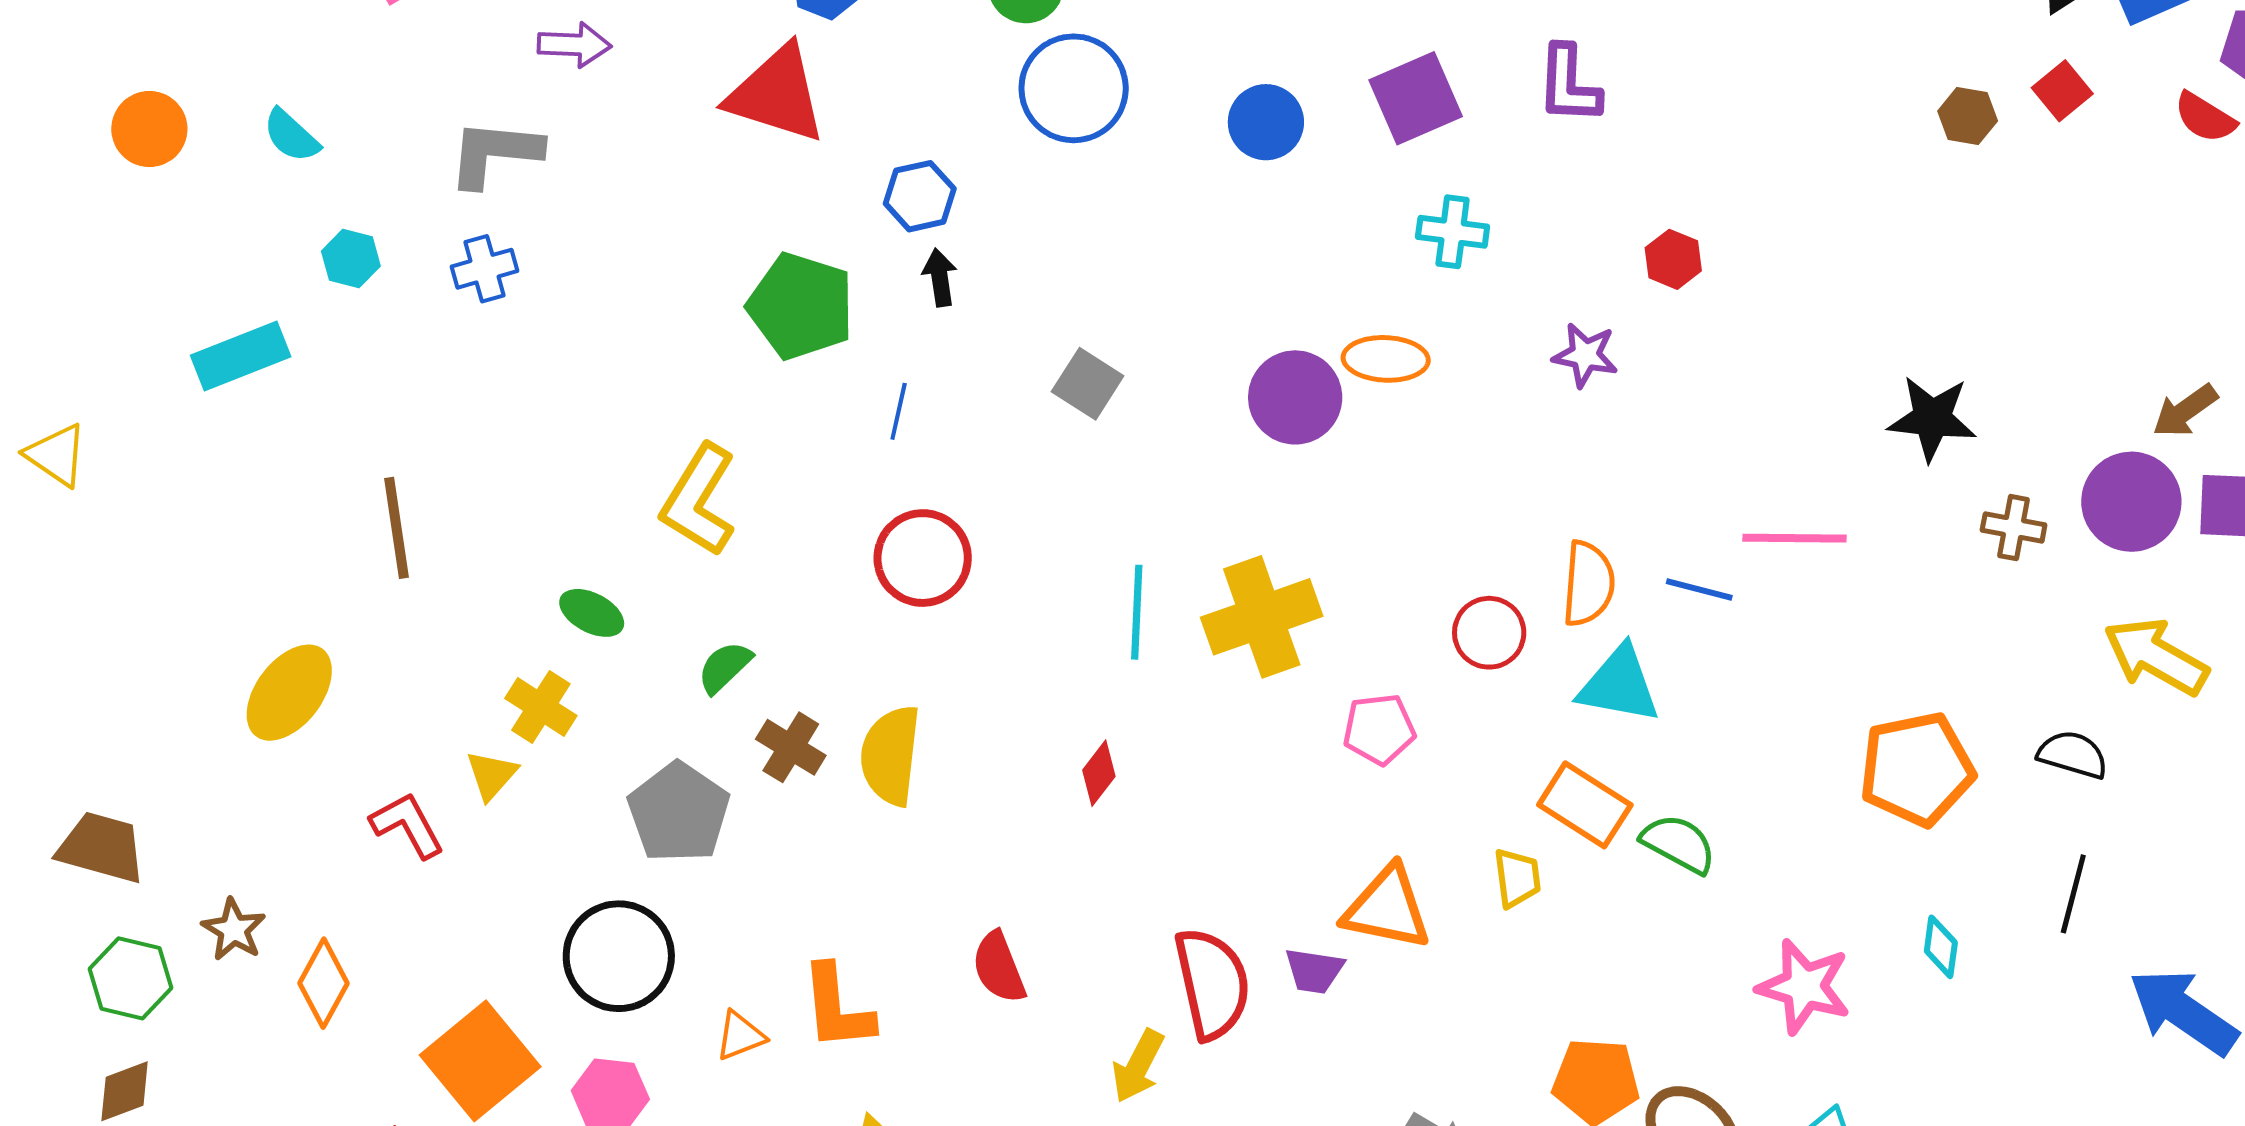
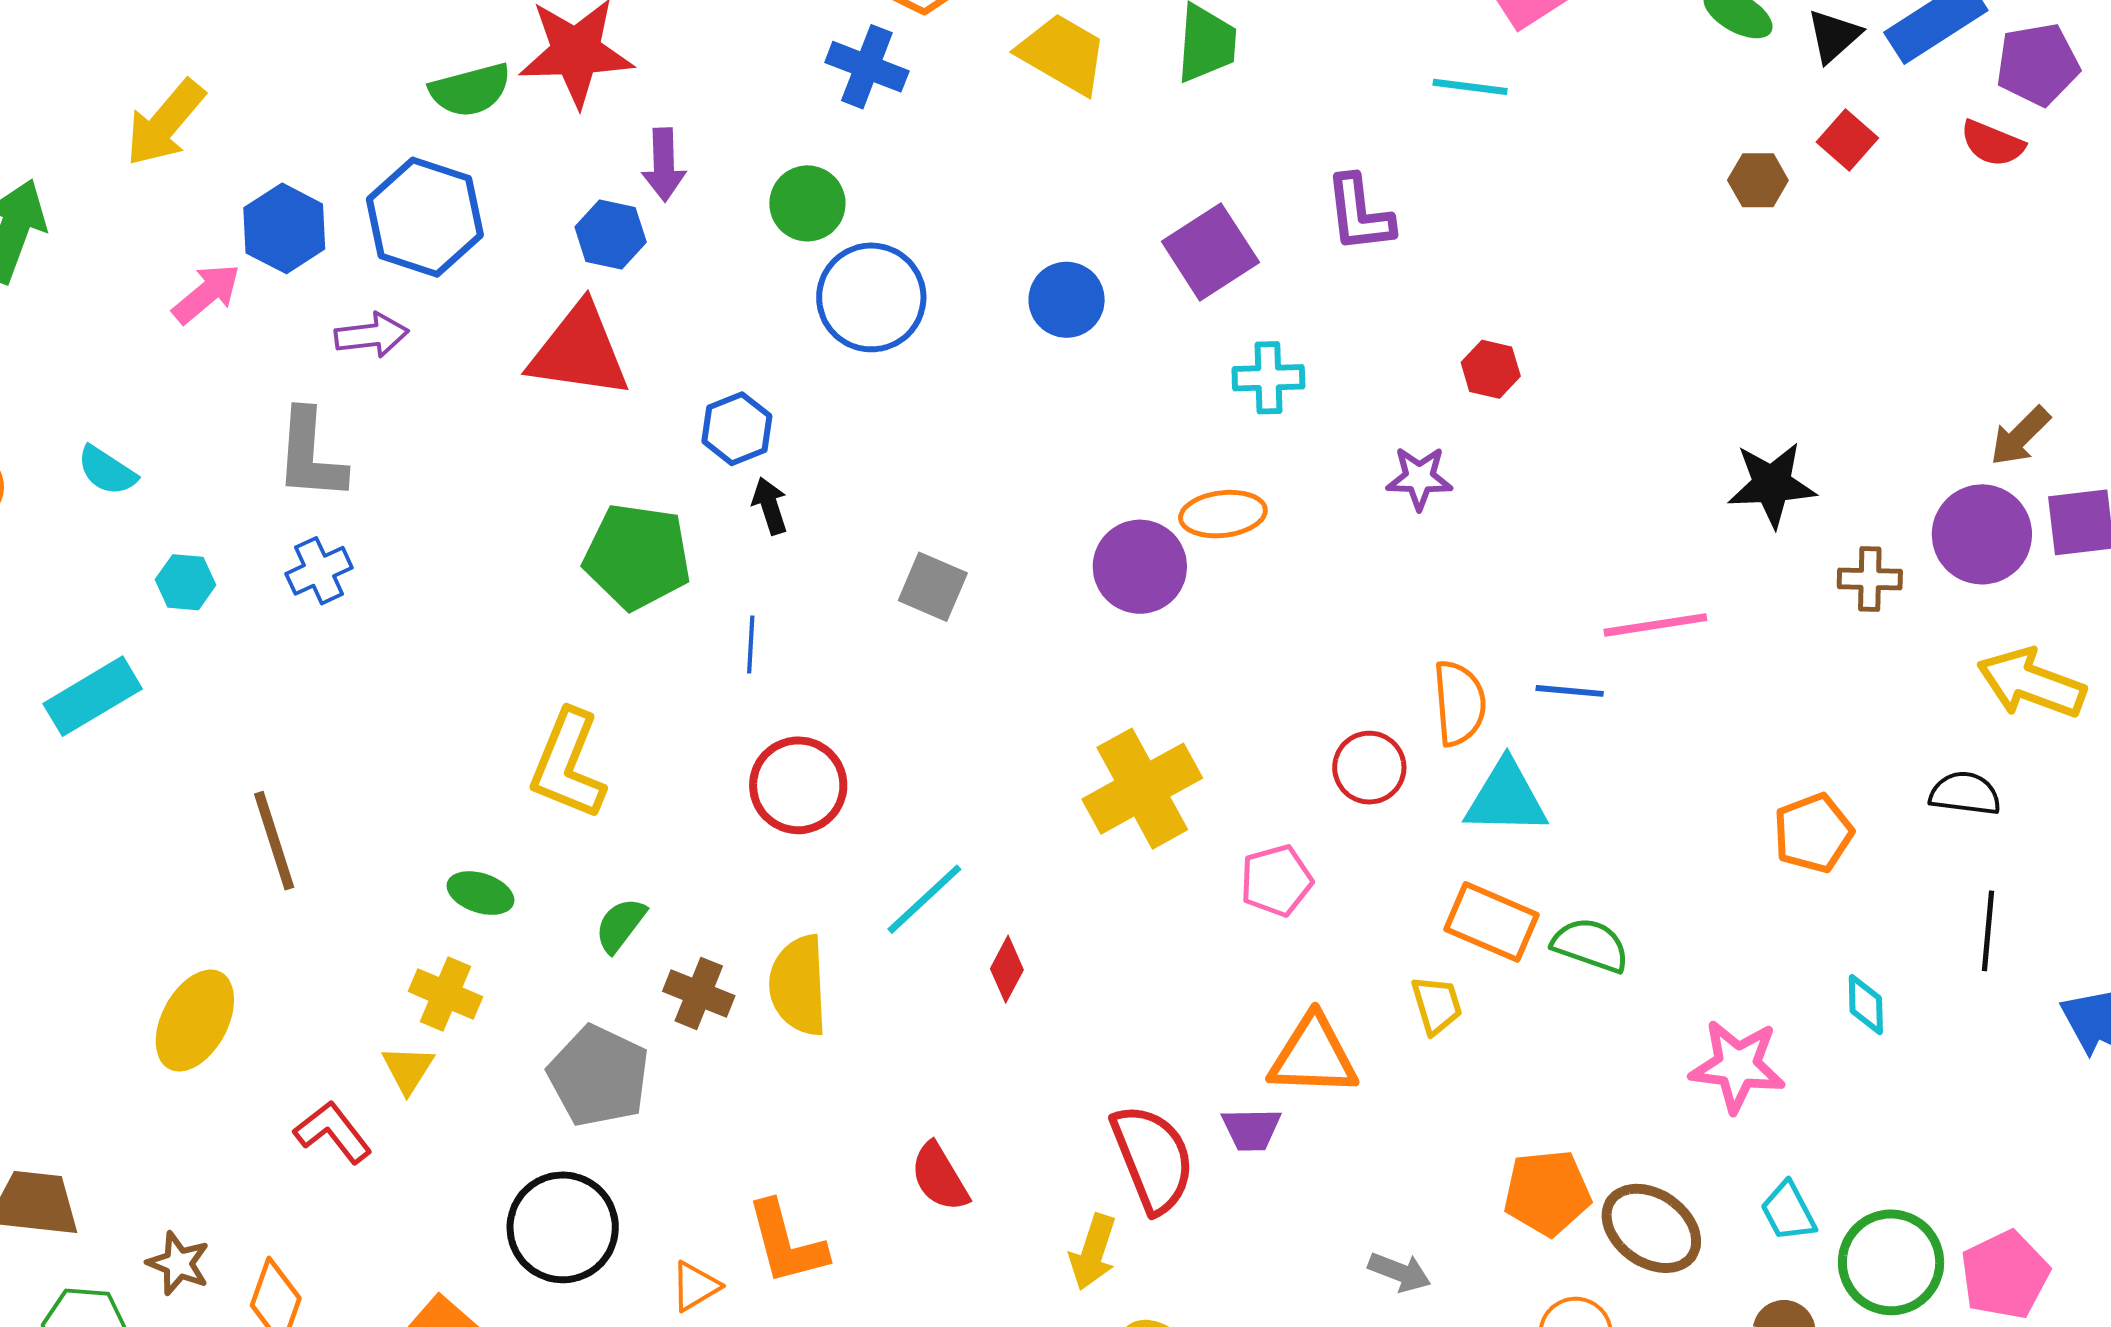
gray L-shape: (495, 153) -> (310, 455), turned -82
cyan line: (1137, 612) -> (924, 899), moved, turned 54
orange pentagon: (1917, 769) -> (1813, 833), size x0.7

